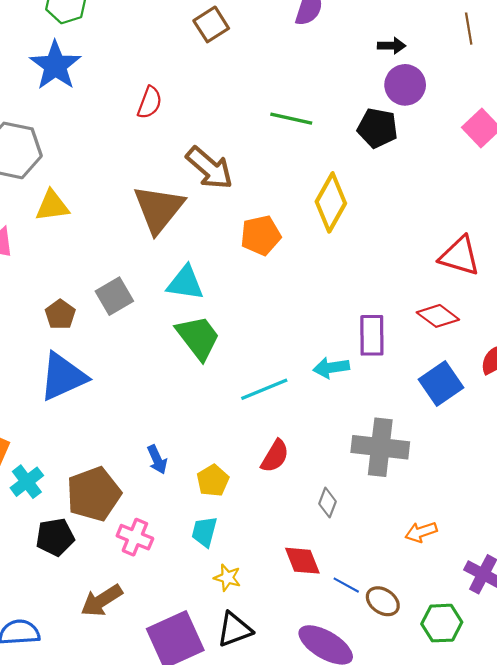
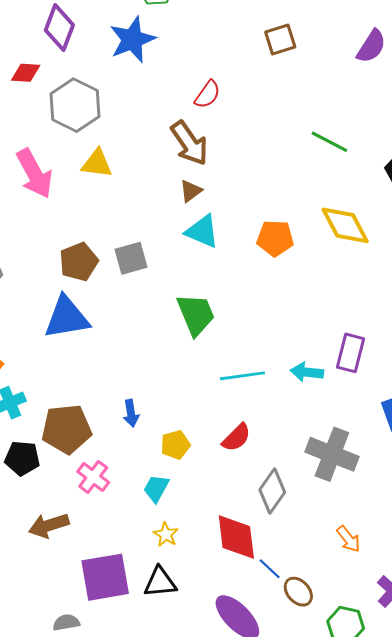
brown arrow: (209, 168) -> (189, 143), moved
yellow diamond: (331, 202) -> (345, 225), turned -72
brown triangle: (159, 209) -> (191, 191), size x0.5
cyan triangle: (185, 283) -> (202, 231), moved
brown pentagon: (60, 314) -> (79, 262), size x1.4
gray diamond: (328, 503) -> (272, 491), size x1.6
orange arrow: (421, 532) -> (348, 539), turned -124
red diamond: (302, 561) -> (236, 537), size x1.4

